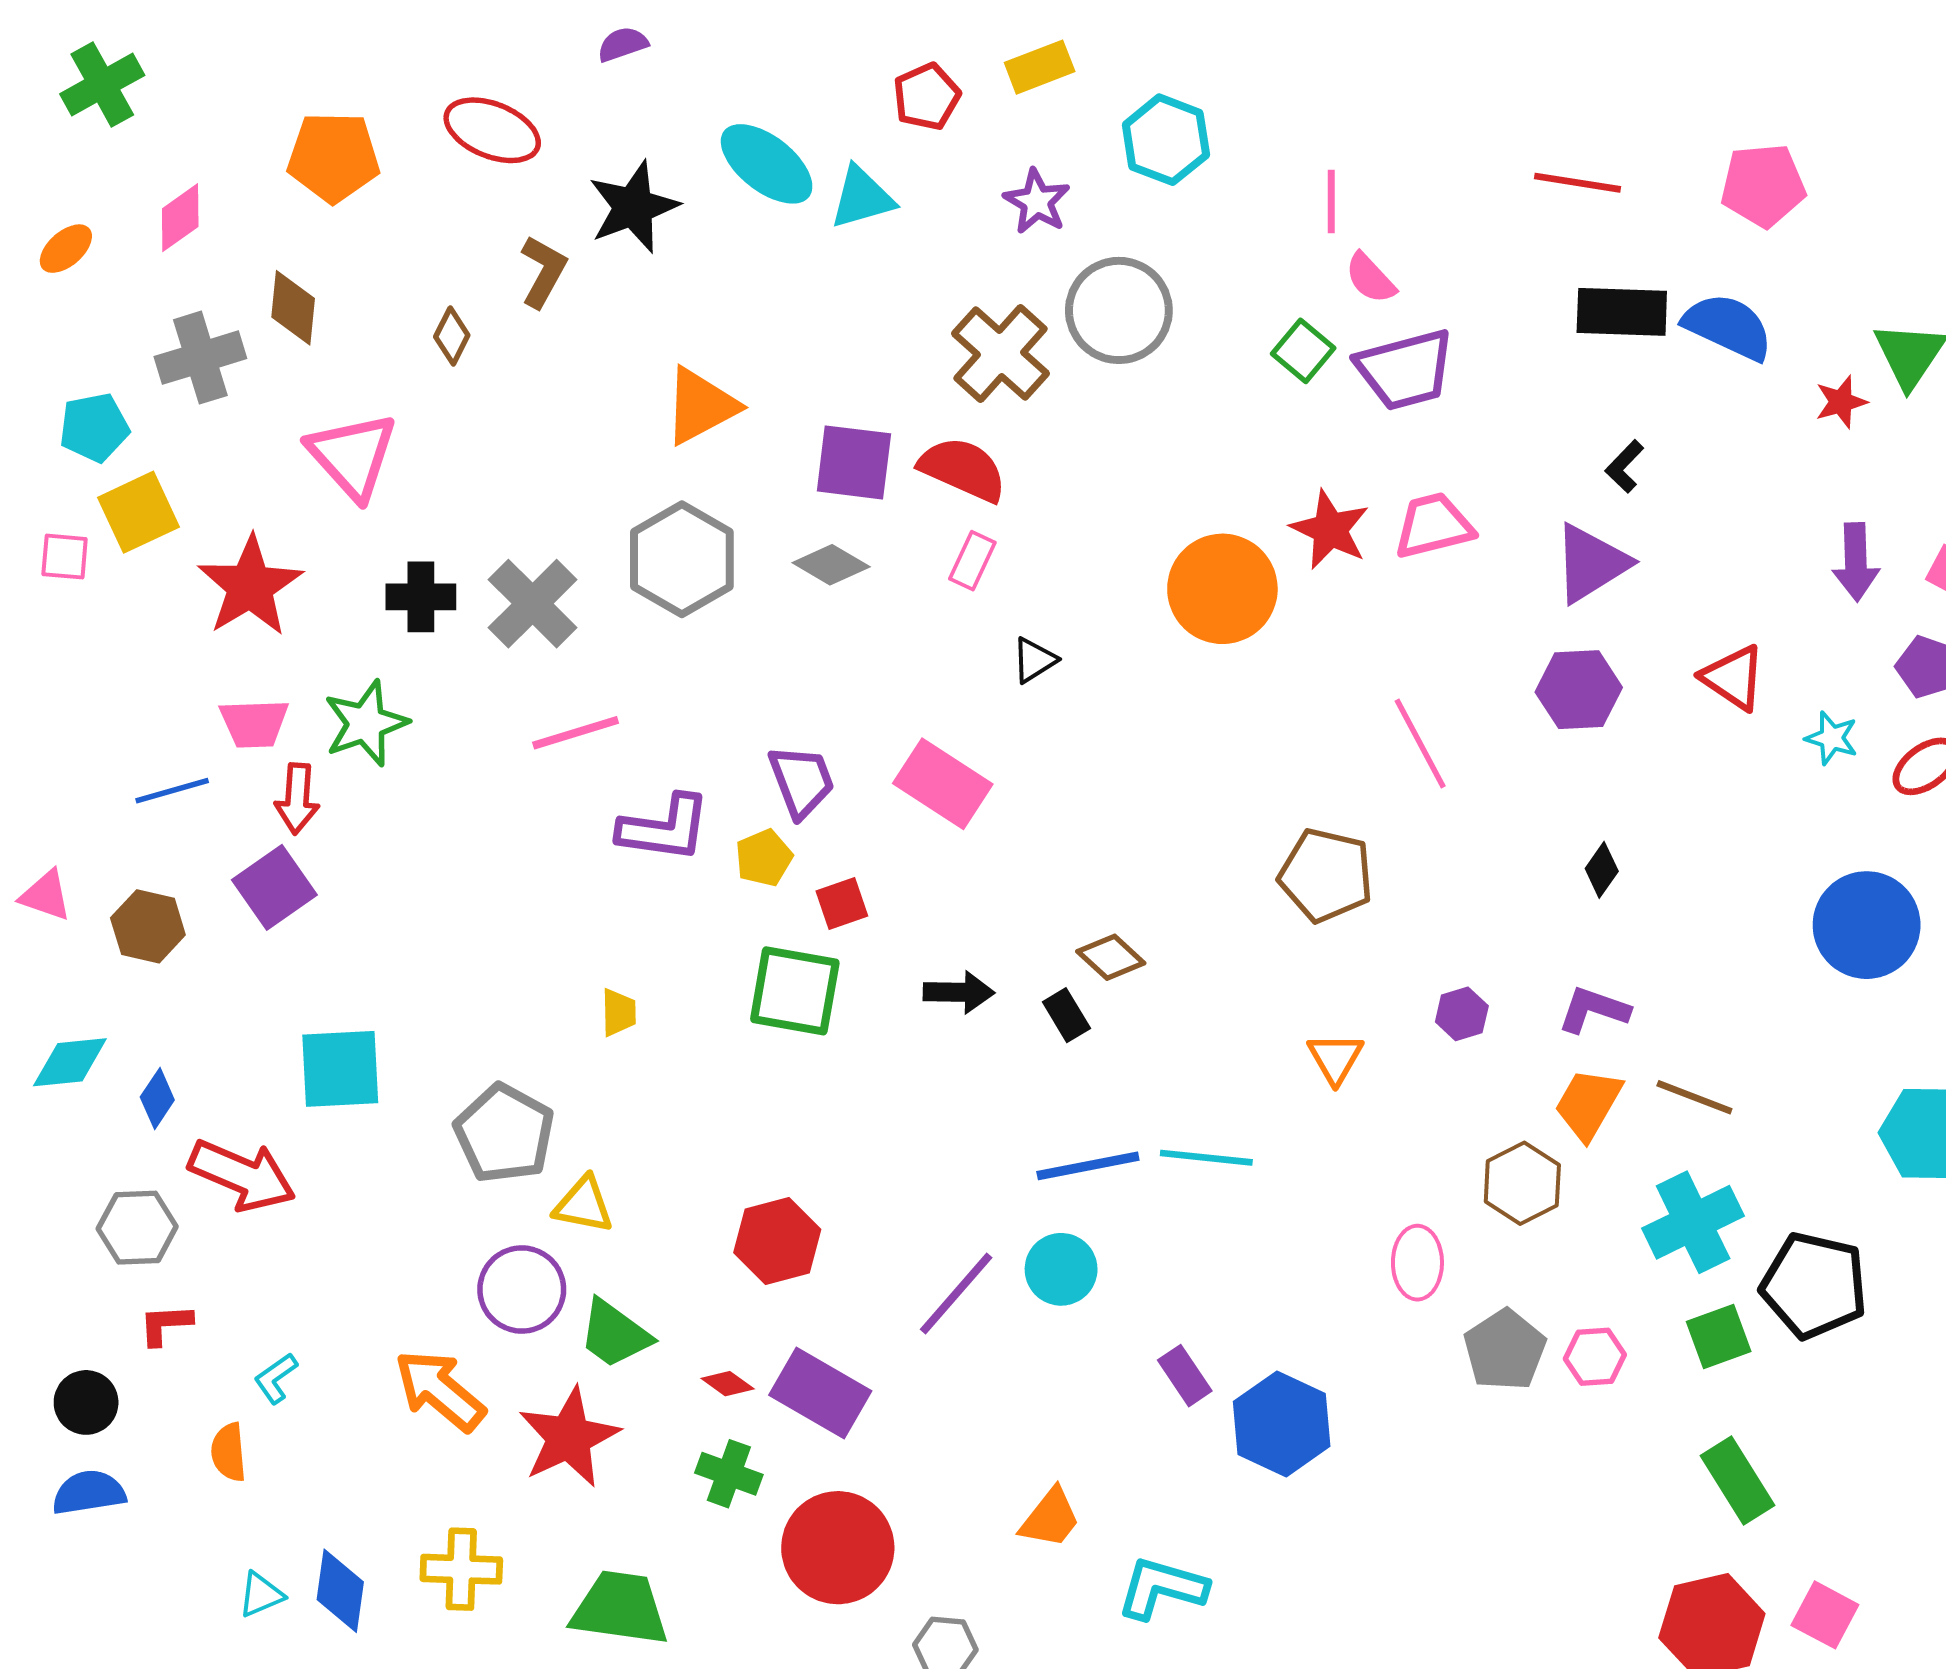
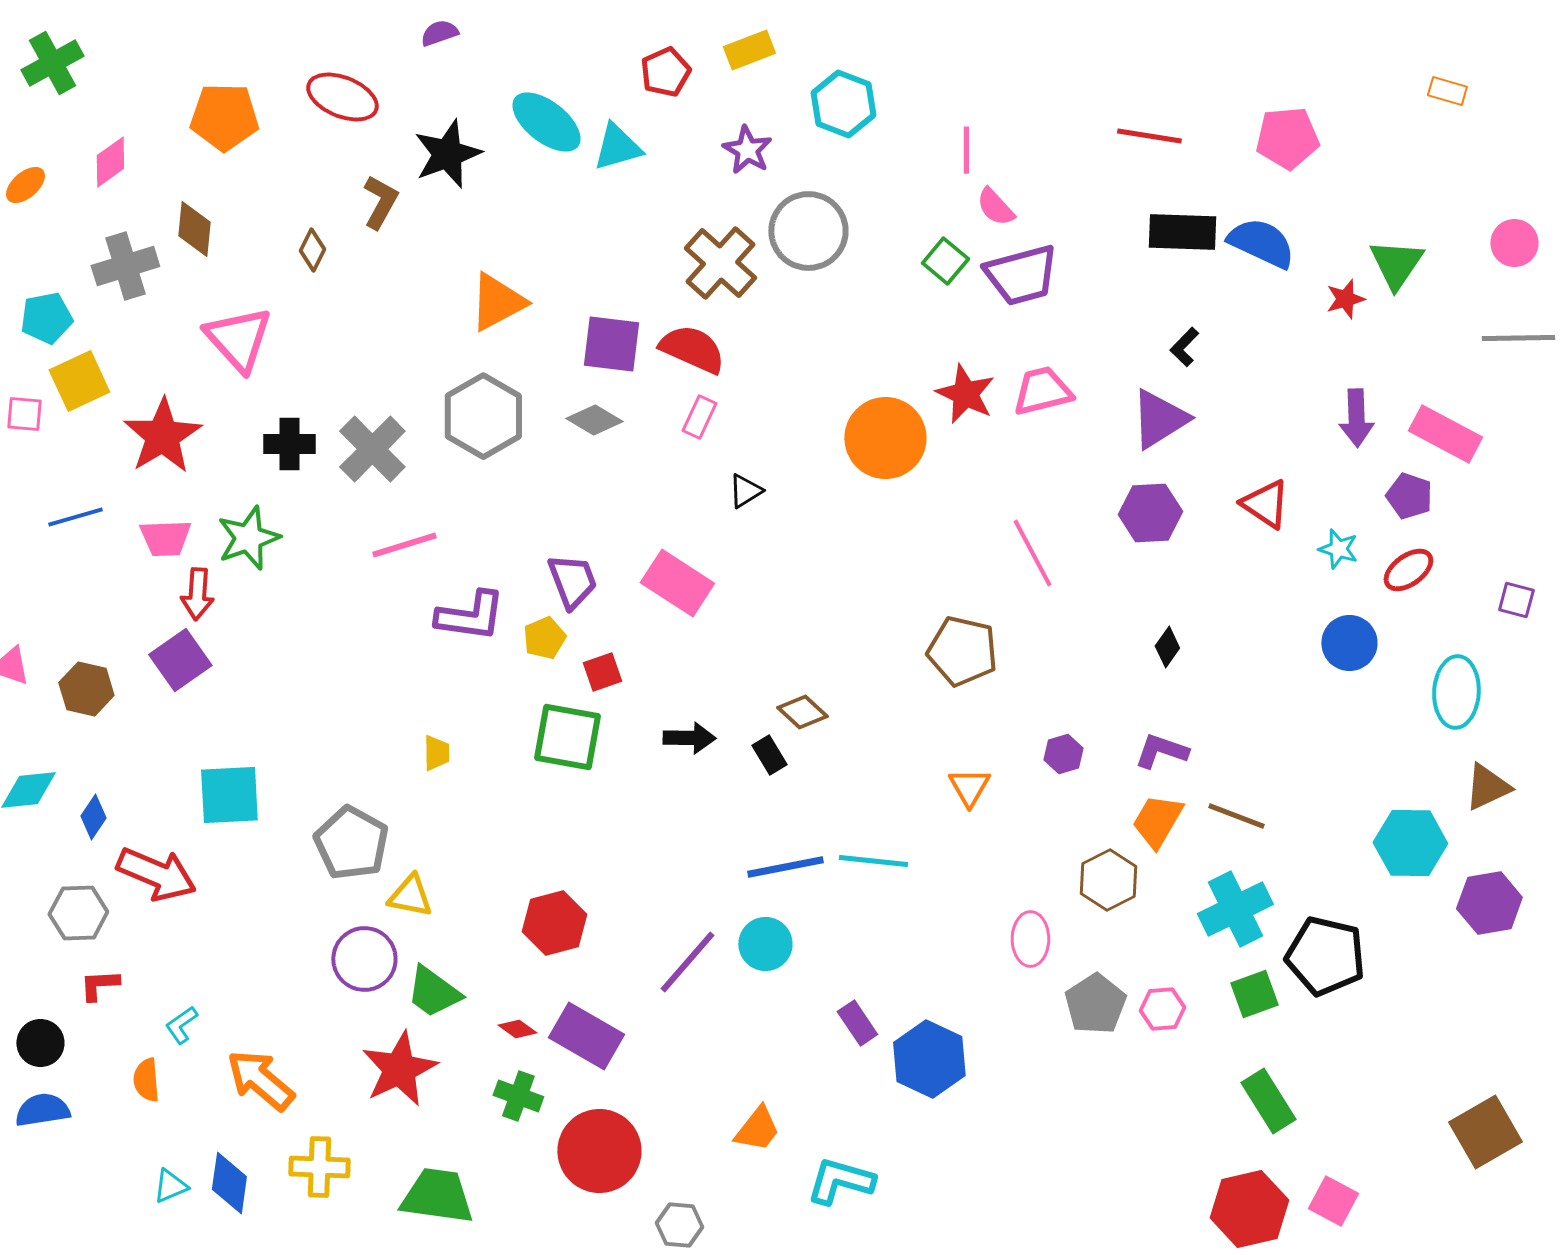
blue line: (172, 791) -> (75, 517), moved
blue circle: (1867, 925) -> (1349, 643), moved, size x0.7
orange arrow: (440, 1390) -> (260, 1080), moved

